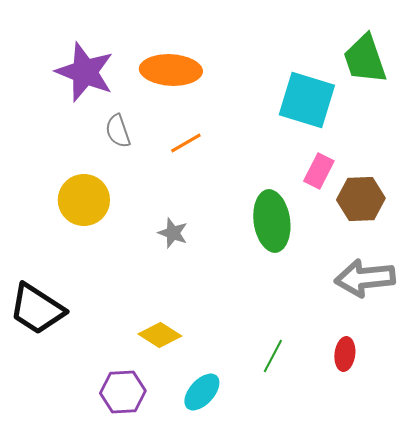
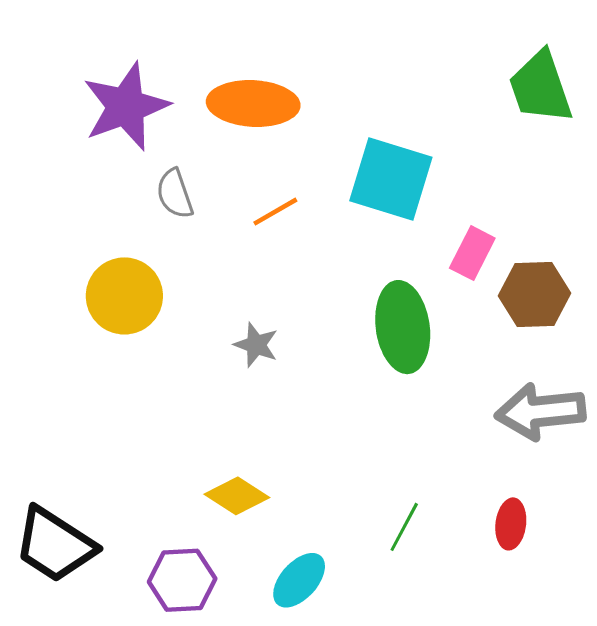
purple star: (85, 72) -> (126, 106), turned 30
cyan square: (307, 100) -> (391, 179), moved
black trapezoid: (37, 309) -> (55, 545), moved

